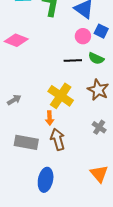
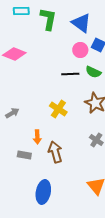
yellow cross: (61, 96) -> (58, 109), size x0.7
orange arrow: (50, 118) -> (37, 137), moved
gray rectangle: (26, 142) -> (24, 155), size x0.6

